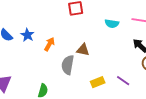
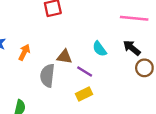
cyan semicircle: (112, 24) -> (100, 49), moved, turned 48
purple line: (123, 81) -> (85, 71), moved

